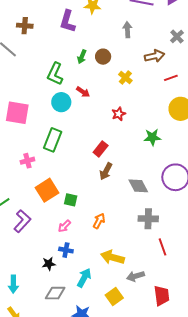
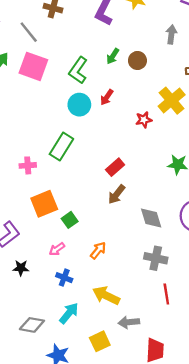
yellow cross: (125, 78) -> (172, 101), moved, size x1.6
red arrow: (83, 92) -> (107, 97), turned 80
pink square: (17, 113) -> (33, 66), moved
red star: (119, 114) -> (144, 120), moved
green square: (71, 200) -> (70, 220), turned 32
blue cross: (66, 250) -> (64, 278), moved
black star: (49, 264) -> (21, 268), moved

